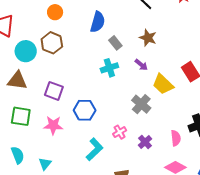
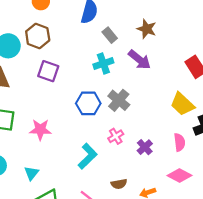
purple arrow: (141, 65) -> (139, 60), size x1.5
yellow trapezoid: (163, 84) -> (182, 104), moved
purple square: (54, 91) -> (48, 71), moved
gray cross: (141, 104) -> (119, 100), moved
blue hexagon: (85, 110) -> (88, 103), moved

